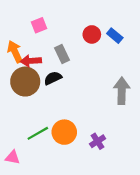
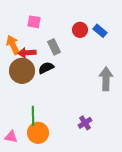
pink square: (39, 25) -> (34, 22), turned 32
orange circle: (64, 132) -> (38, 133), moved
green line: (38, 133) -> (33, 116), turned -60

